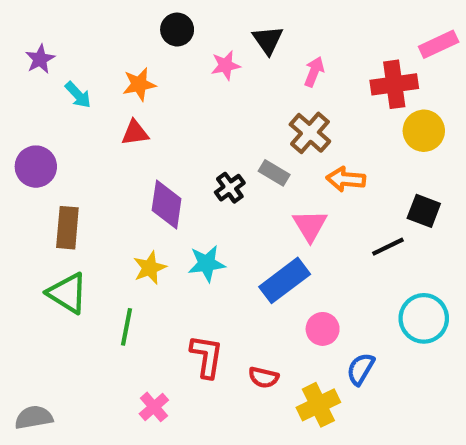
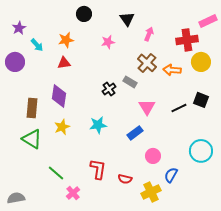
pink star: (226, 65) -> (108, 42), moved
purple circle: (36, 167) -> (15, 62), moved
orange arrow: (346, 179) -> (172, 70), moved
purple diamond: (167, 205) -> (59, 96), moved
black line: (388, 247) -> (179, 108), moved
yellow star: (150, 268) -> (62, 127), moved
blue rectangle: (285, 280) -> (135, 133), size x0.7
green line: (126, 327) -> (56, 173), moved, turned -60

